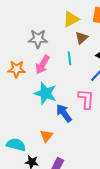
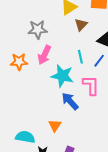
cyan line: (70, 58) -> (80, 57), moved
cyan star: (45, 93) -> (62, 76), moved

